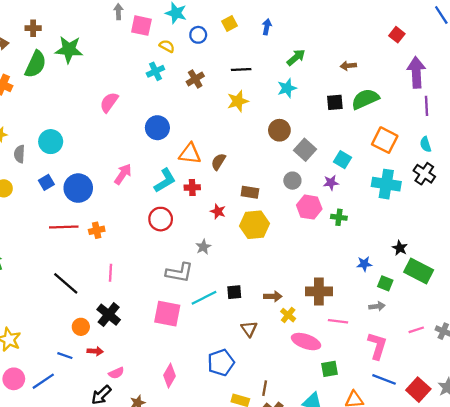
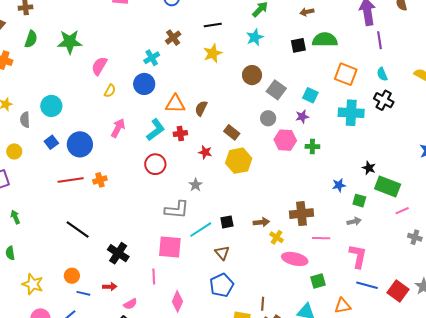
yellow semicircle: (167, 46) -> (110, 91), moved, turned 96
green star: (69, 50) -> (70, 42), moved
green semicircle: (36, 64) -> (31, 39), size x0.7
cyan cross: (155, 71) -> (152, 58), moved
green semicircle: (365, 99) -> (325, 40), turned 30
brown rectangle: (250, 192) -> (232, 132), turned 35
pink line: (111, 273) -> (154, 276), moved
orange circle: (81, 327) -> (72, 276), moved
brown triangle: (249, 329) -> (222, 253), moved
pink line: (416, 330) -> (402, 211), moved

